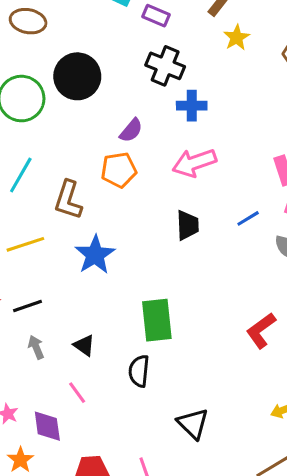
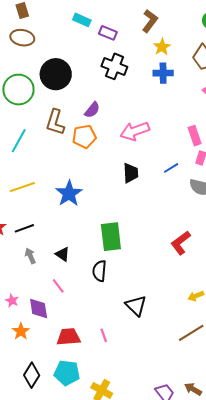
blue cross: (192, 106) -> (163, 73), moved
brown L-shape: (68, 200) -> (55, 122), moved

